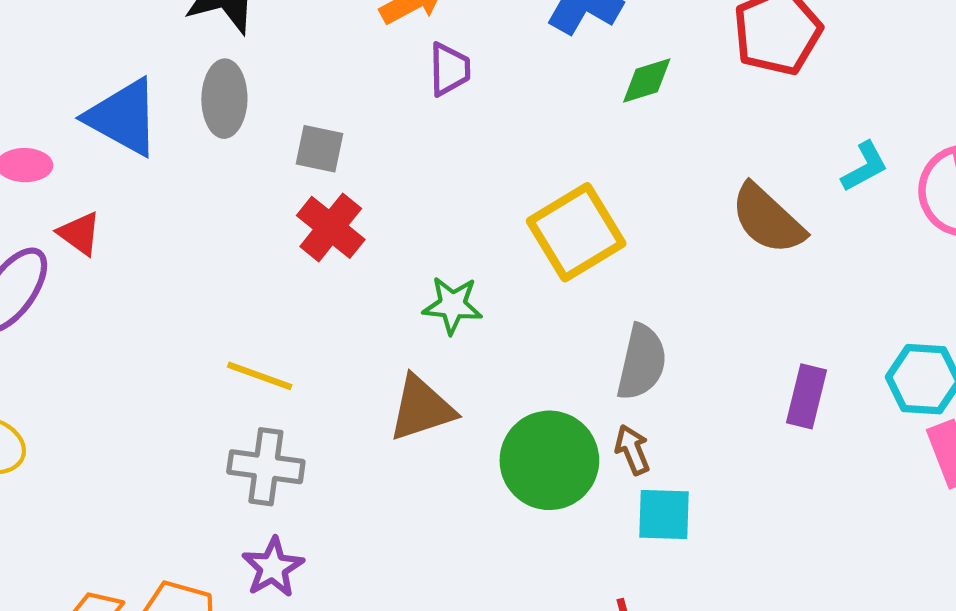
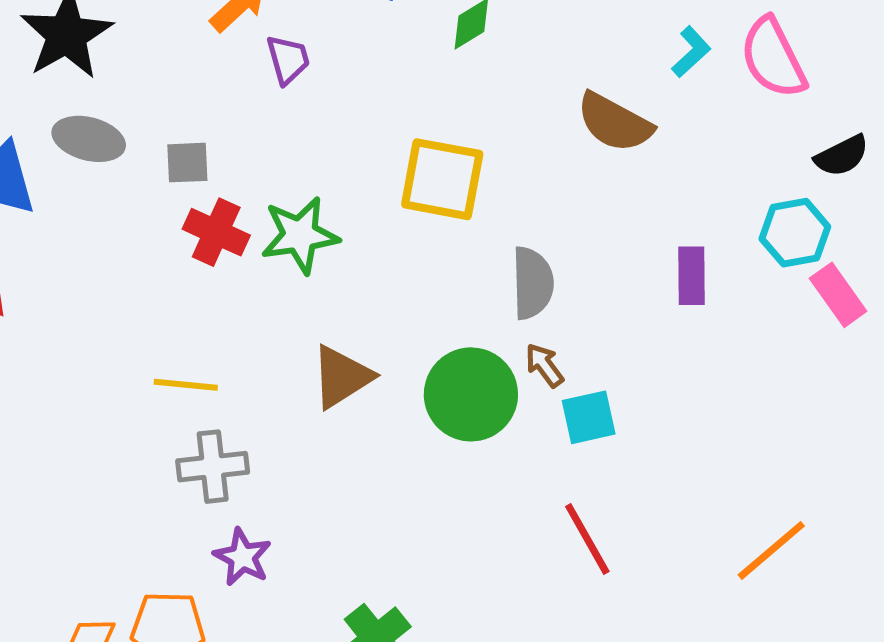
gray ellipse: (224, 99) -> (89, 139), turned -62
yellow square: (576, 232) -> (442, 179), turned -34
green star: (453, 305) -> (300, 235), moved, size x1.4

